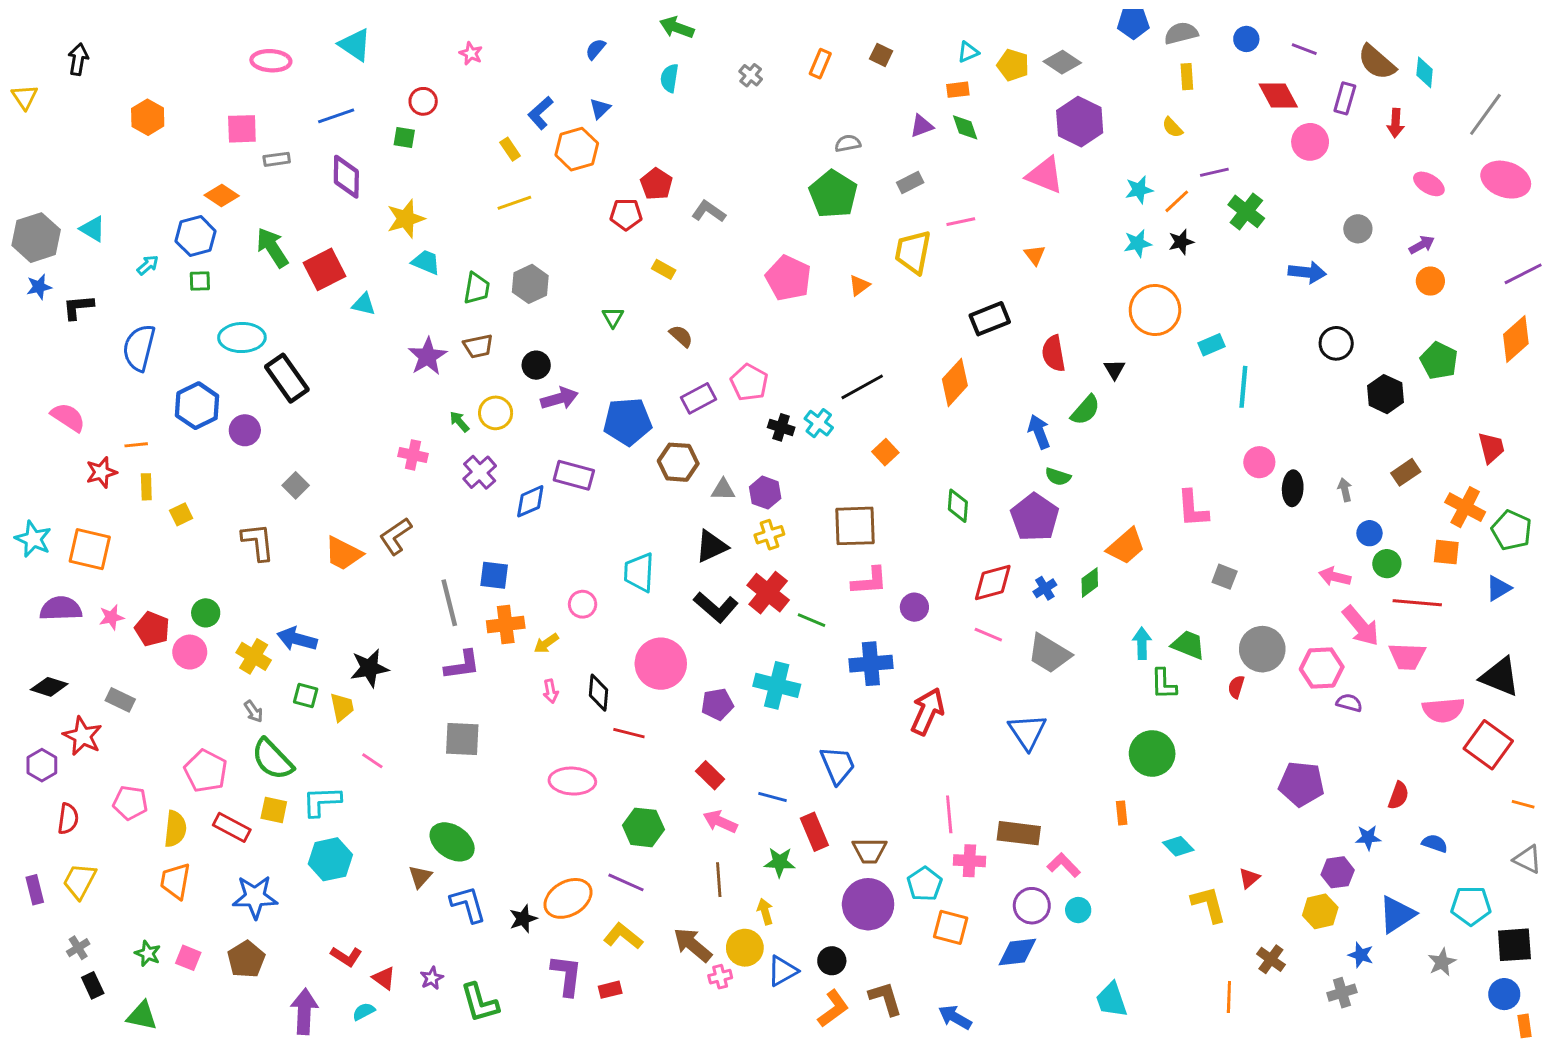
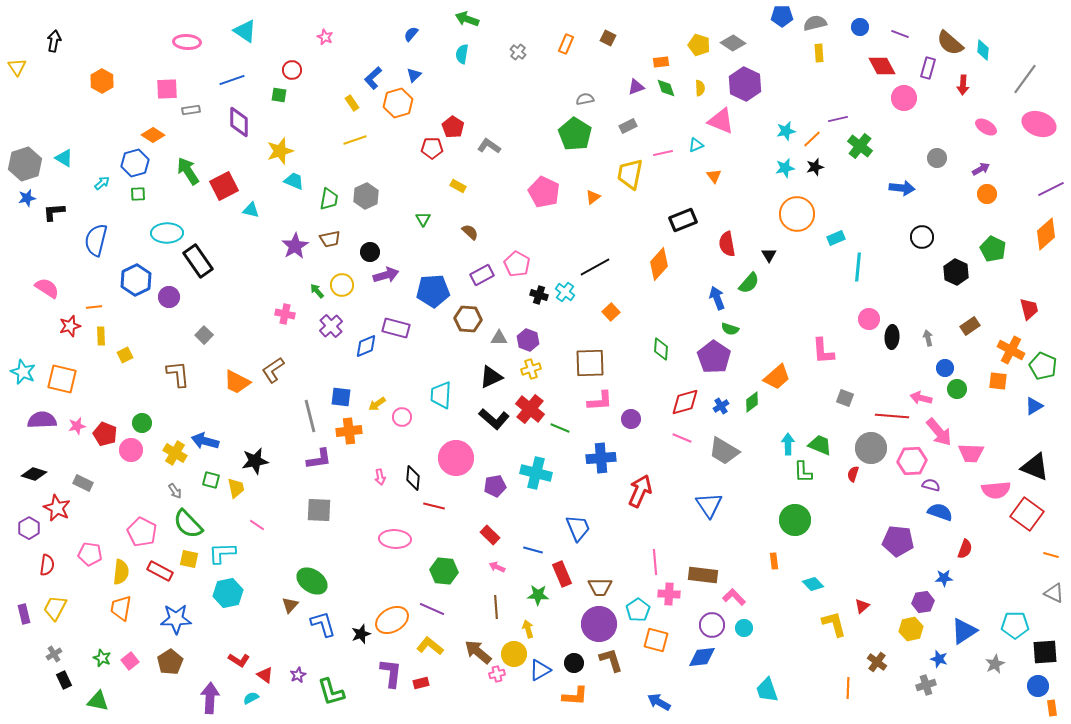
cyan triangle: (968, 52) -> (696, 145), moved
yellow semicircle: (1172, 127) -> (700, 88), moved, turned -140
red line: (1417, 603) -> (892, 416), moved
yellow arrow: (546, 643) -> (377, 404), moved
pink arrow: (720, 822) -> (497, 567), size x0.7
blue semicircle: (1435, 843) -> (940, 512), moved, size x1.4
pink square: (188, 958) -> (130, 661), turned 30
brown L-shape: (885, 998) -> (611, 660), moved
orange L-shape: (833, 1009) -> (575, 696), turned 40

